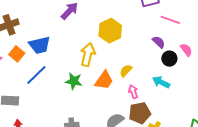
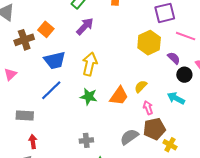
yellow hexagon: (110, 31) -> (149, 43), moved
orange square: (17, 54) -> (46, 29), moved
yellow arrow: (88, 55) -> (90, 64), moved

